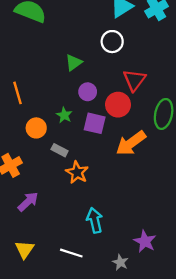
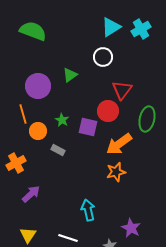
purple circle: (88, 92) -> (38, 86), moved, size x1.6
orange line: (18, 93) -> (23, 114), moved
orange star: (77, 172) -> (116, 172), moved, turned 30

